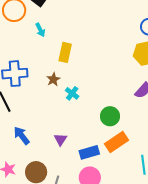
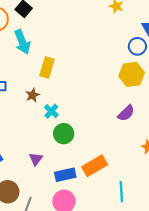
cyan arrow: (40, 30) -> (22, 42), size x1.6
green circle: (110, 116) -> (64, 134), moved

